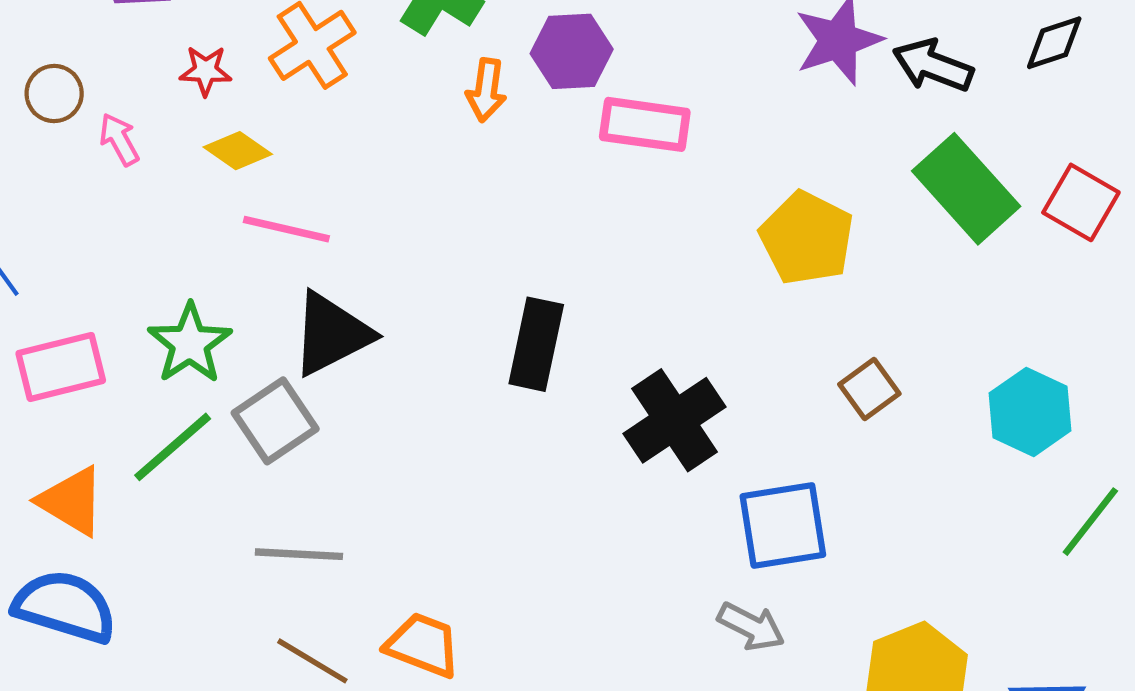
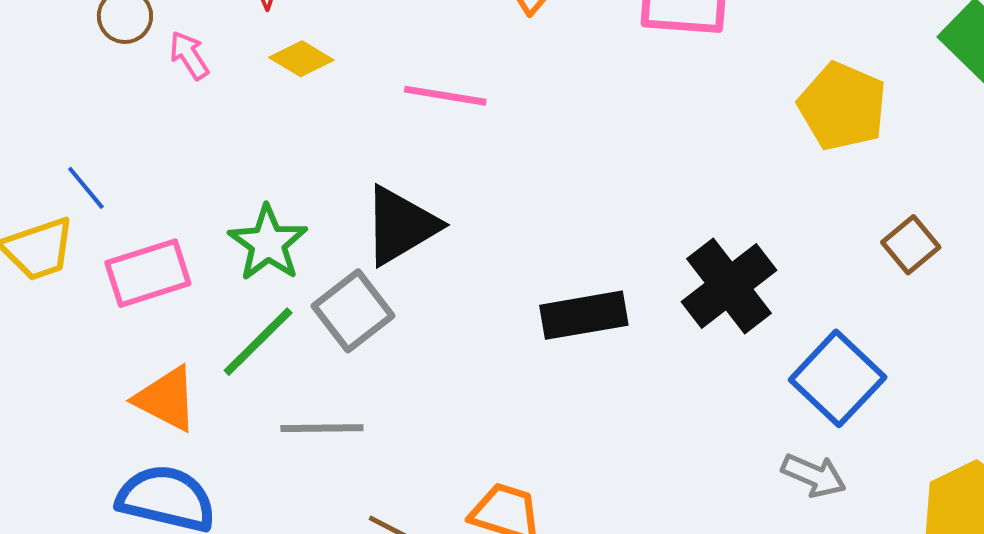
pink line: (286, 229) -> (445, 96), moved
black rectangle: (536, 344) -> (584, 315), moved, turned 72
blue square: (783, 525) -> (838, 378), turned -34
gray line: (299, 554) -> (322, 428), moved

